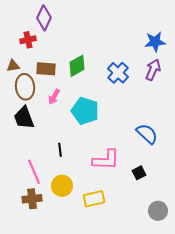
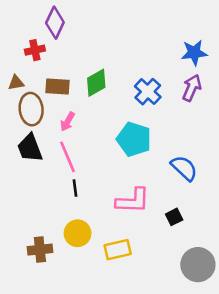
cyan pentagon: (85, 111) -> (134, 139), moved
pink line: (34, 172) -> (67, 157), moved
gray circle: (158, 211) -> (198, 265), size x1.4

